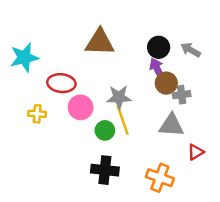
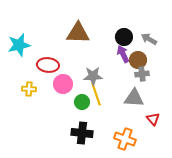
brown circle: (166, 83) -> (138, 60), moved
red triangle: (196, 152) -> (153, 119), turned -40

